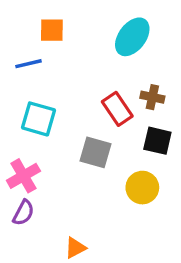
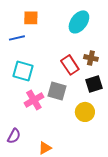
black square: (157, 141) -> (94, 84), turned -30
pink cross: (23, 176) -> (34, 100), moved
purple semicircle: (23, 213) -> (14, 136), moved

